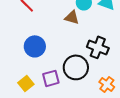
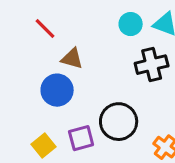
brown triangle: (72, 17) -> (72, 59), moved
black cross: (98, 47) -> (152, 65), moved, turned -35

